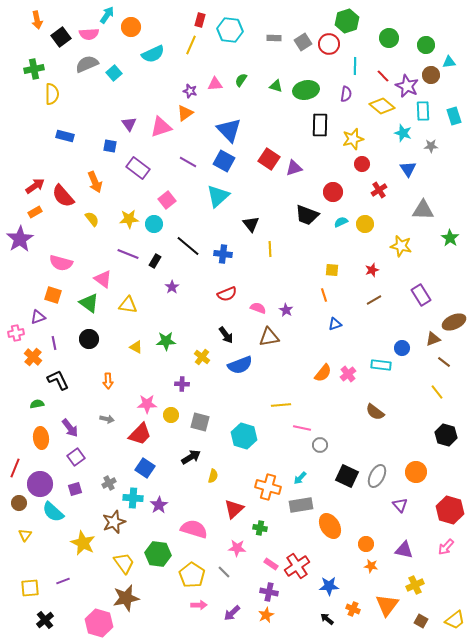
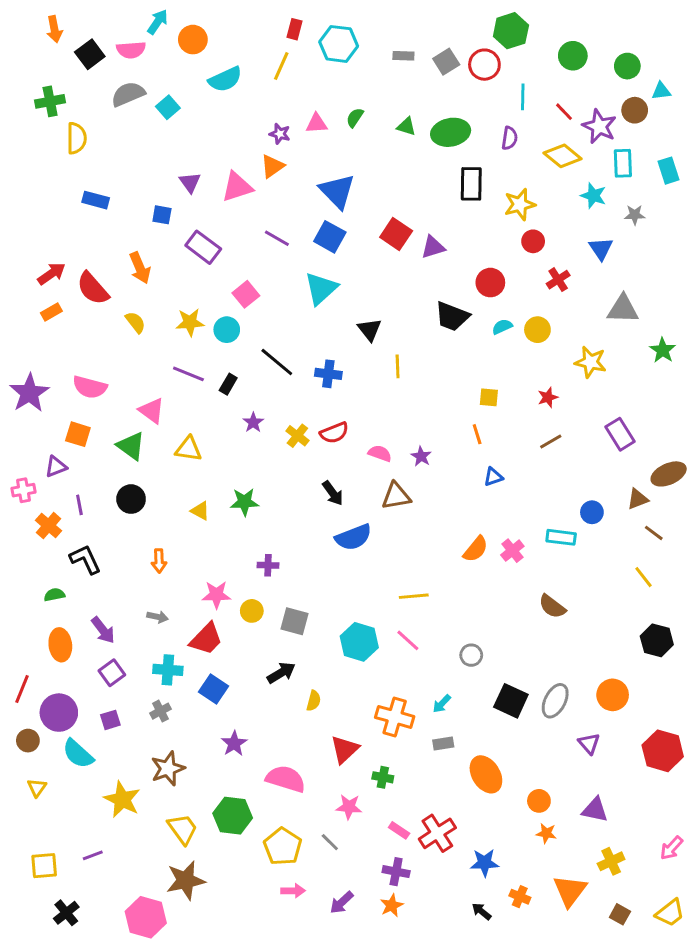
purple star: (20, 239) -> (29, 393), moved
yellow cross: (202, 357) -> (297, 436), moved
pink line: (302, 428) -> (408, 640), moved, turned 30
cyan cross: (133, 498) -> (168, 670), moved
gray rectangle: (301, 505) -> (443, 743), size x0.6
pink arrow: (446, 547) -> (671, 848), moved

